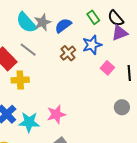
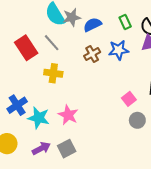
pink square: (107, 68) -> (129, 99), moved
yellow cross: (20, 80) -> (53, 73), moved
pink star: (56, 114) -> (68, 115), turned 30

